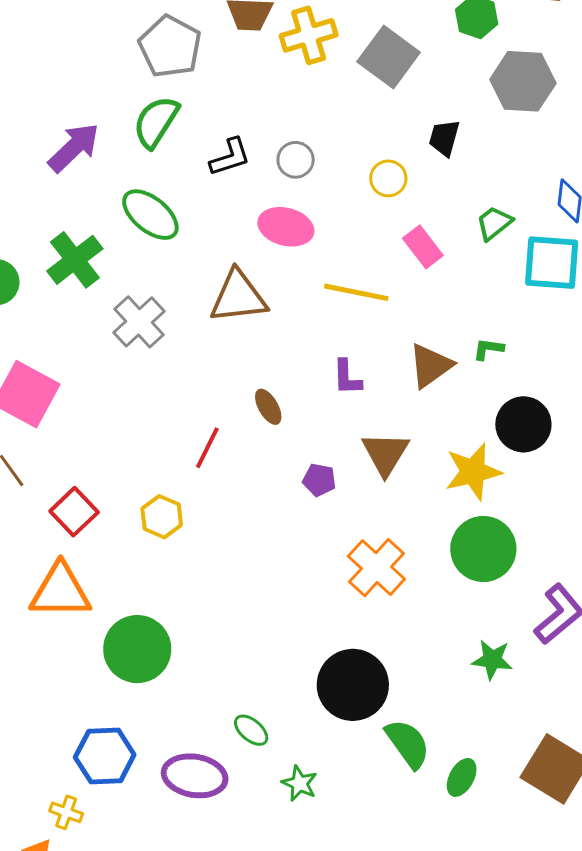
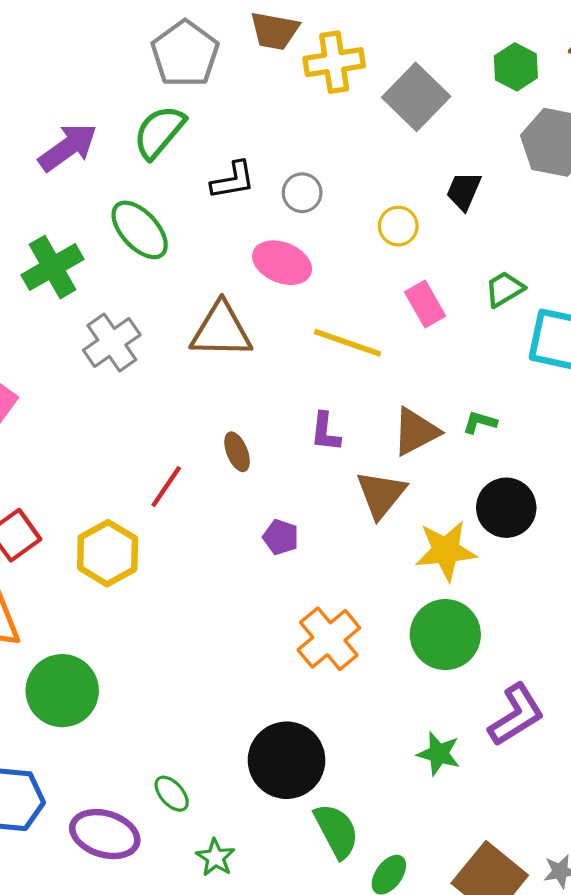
brown triangle: (385, 454) -> (381, 494), moved
yellow hexagon: (162, 517) -> (108, 553), size x1.4

